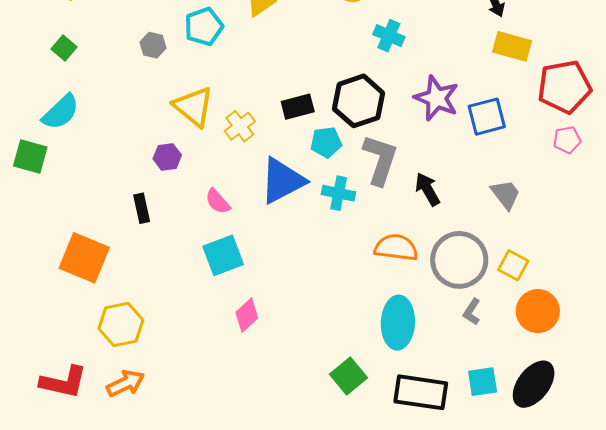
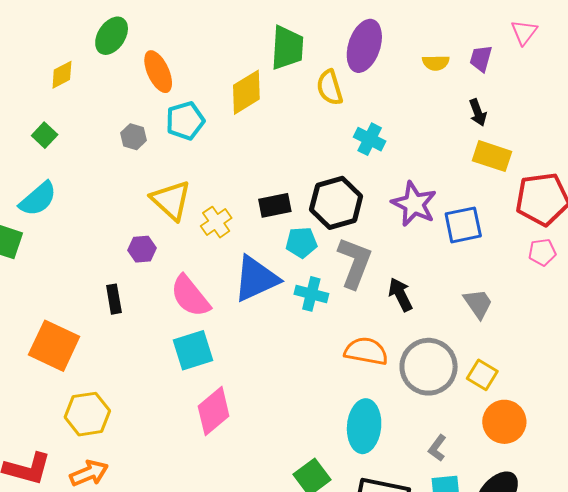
pink semicircle: (218, 201) -> (190, 296), size x1.6
gray L-shape: (472, 312) -> (437, 448), moved
pink diamond: (247, 315) -> (214, 411), size x1.4

